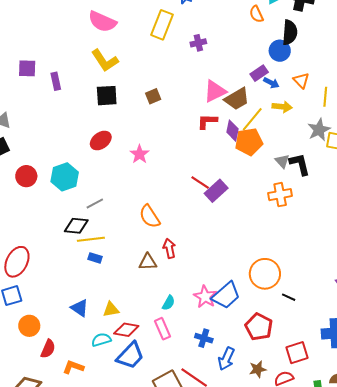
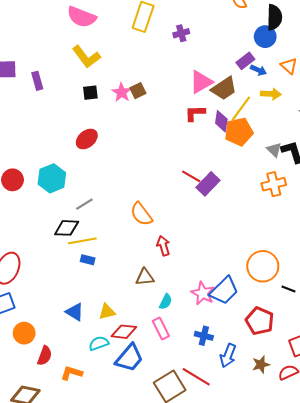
black square: (107, 96) -> (90, 93), size x0.7
pink star: (140, 154) -> (122, 92), moved
brown triangle: (148, 262) -> (145, 277), moved

